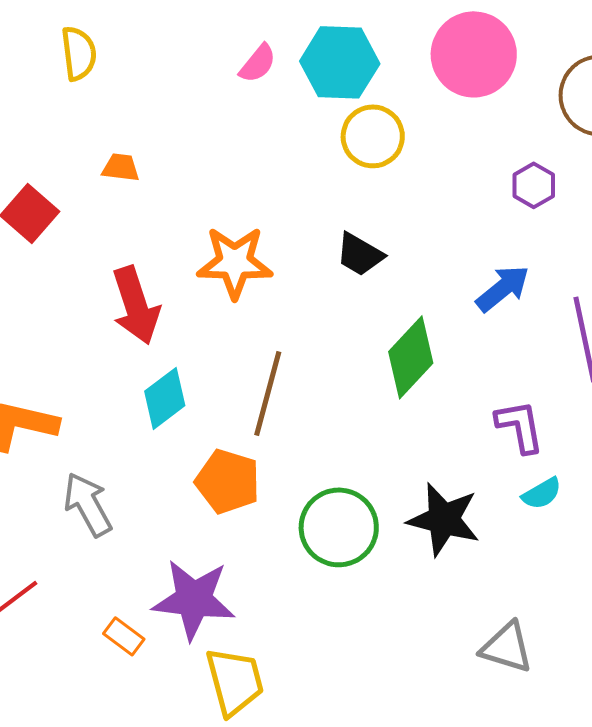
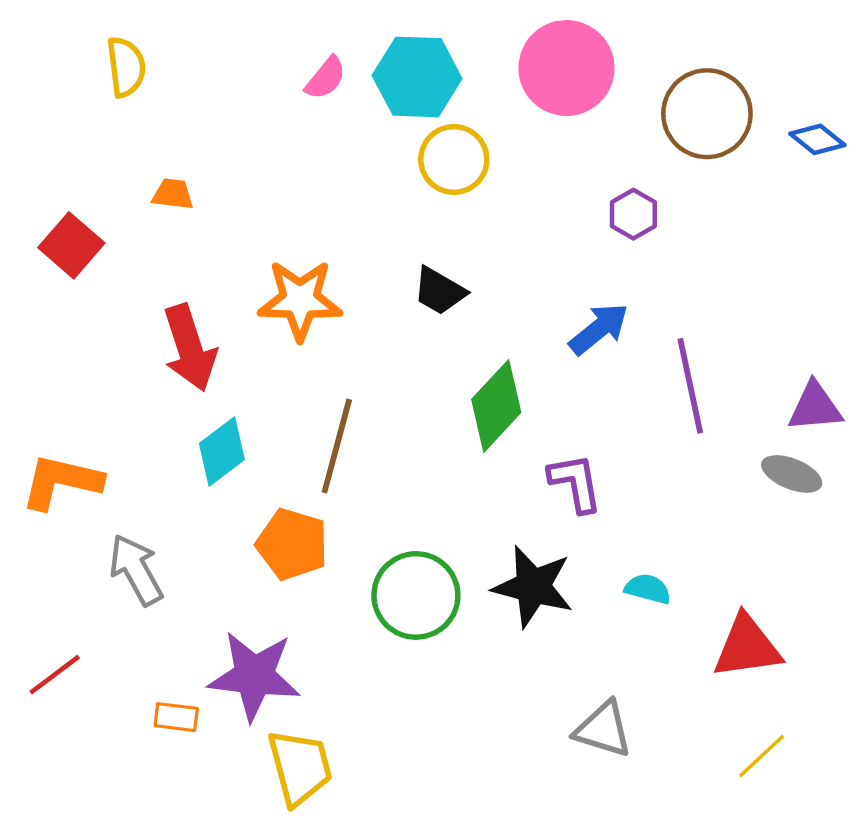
purple L-shape: (520, 426) -> (575, 483), moved
cyan semicircle: (542, 493) -> (648, 589), moved, turned -135
orange rectangle: (124, 636) -> (176, 717), turned -30

